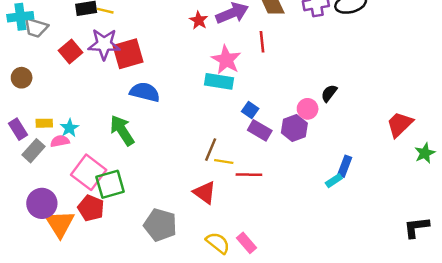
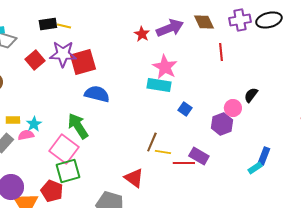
red line: (262, 42) -> (221, 52), moved
purple rectangle: (260, 130) -> (199, 156), moved
pink square: (89, 172) -> (64, 149), moved
red triangle: (205, 193) -> (134, 178), moved

